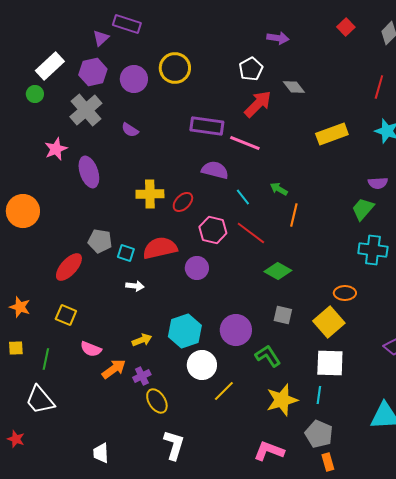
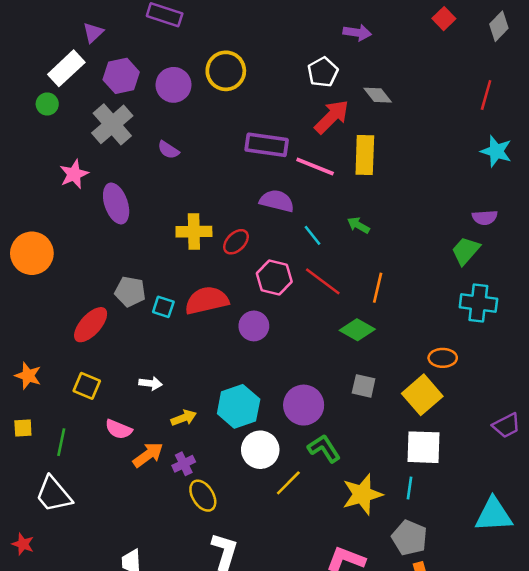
purple triangle: (101, 38) -> (93, 33), moved
yellow rectangle: (332, 134) -> (365, 155), moved, turned -68
orange line: (294, 215) -> (378, 288), moved
white arrow: (135, 286) -> (151, 383), moved
green L-shape: (268, 356) -> (324, 448), moved

